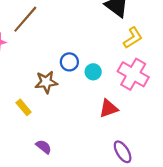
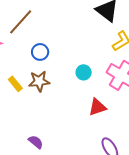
blue circle: (69, 62) -> (40, 52), moved
yellow rectangle: (24, 107) -> (15, 84), moved

